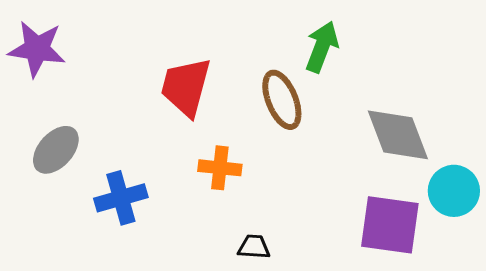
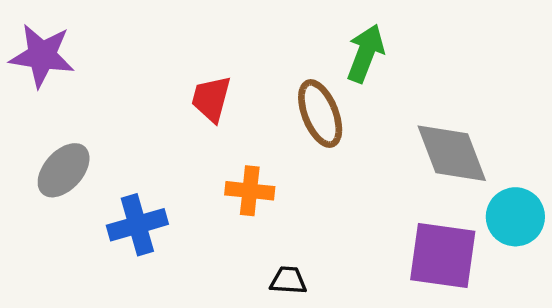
red trapezoid: (186, 87) -> (211, 99), size x0.7

